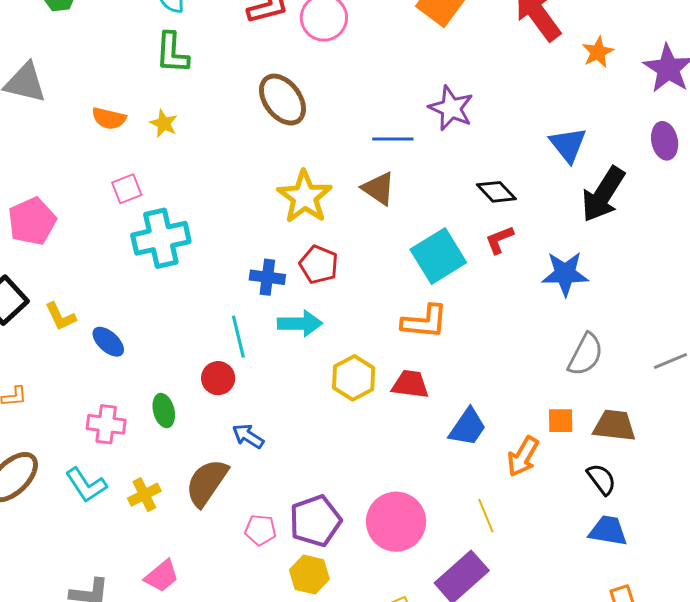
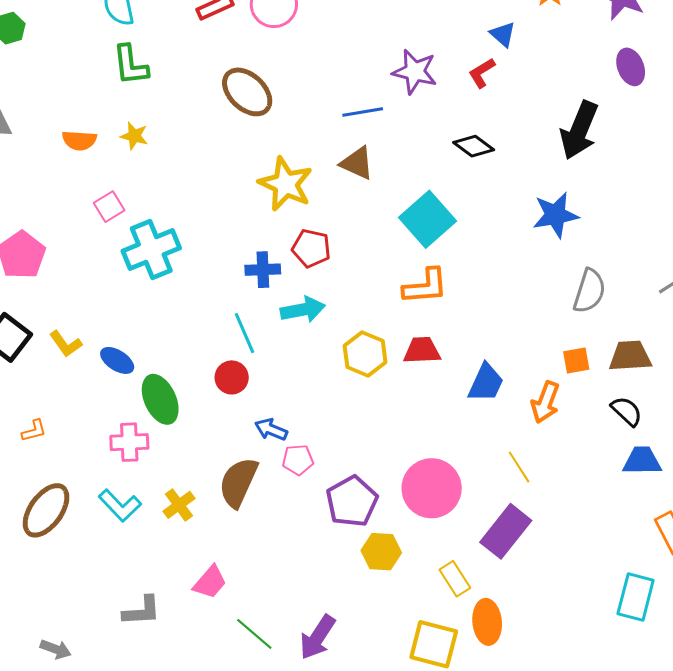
blue triangle: (568, 145) -> (503, 34), moved, size x0.7
red L-shape: (499, 240) -> (482, 73), moved
green ellipse: (164, 411) -> (160, 399), moved, size x1.5
pink pentagon: (260, 530) -> (298, 460), moved
yellow hexagon: (309, 575) -> (381, 552), moved

